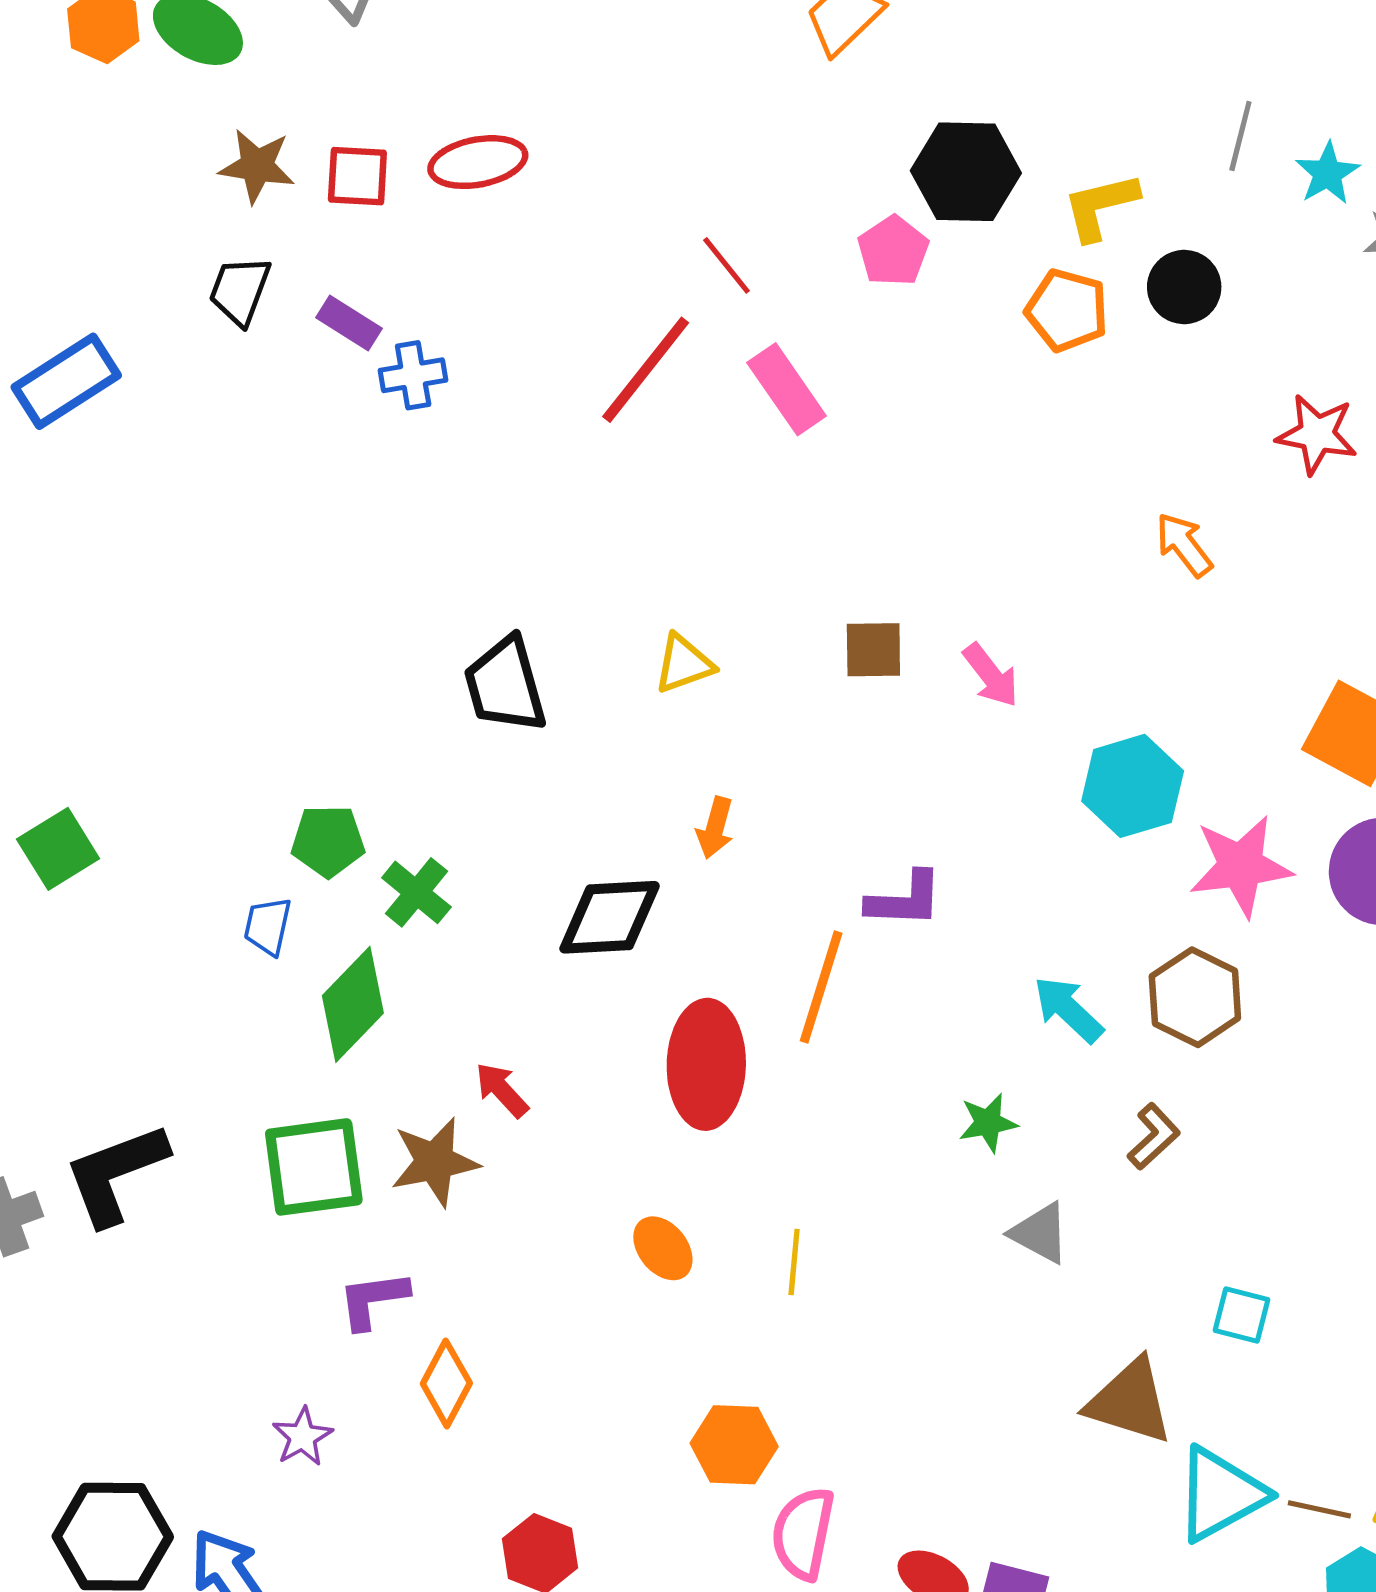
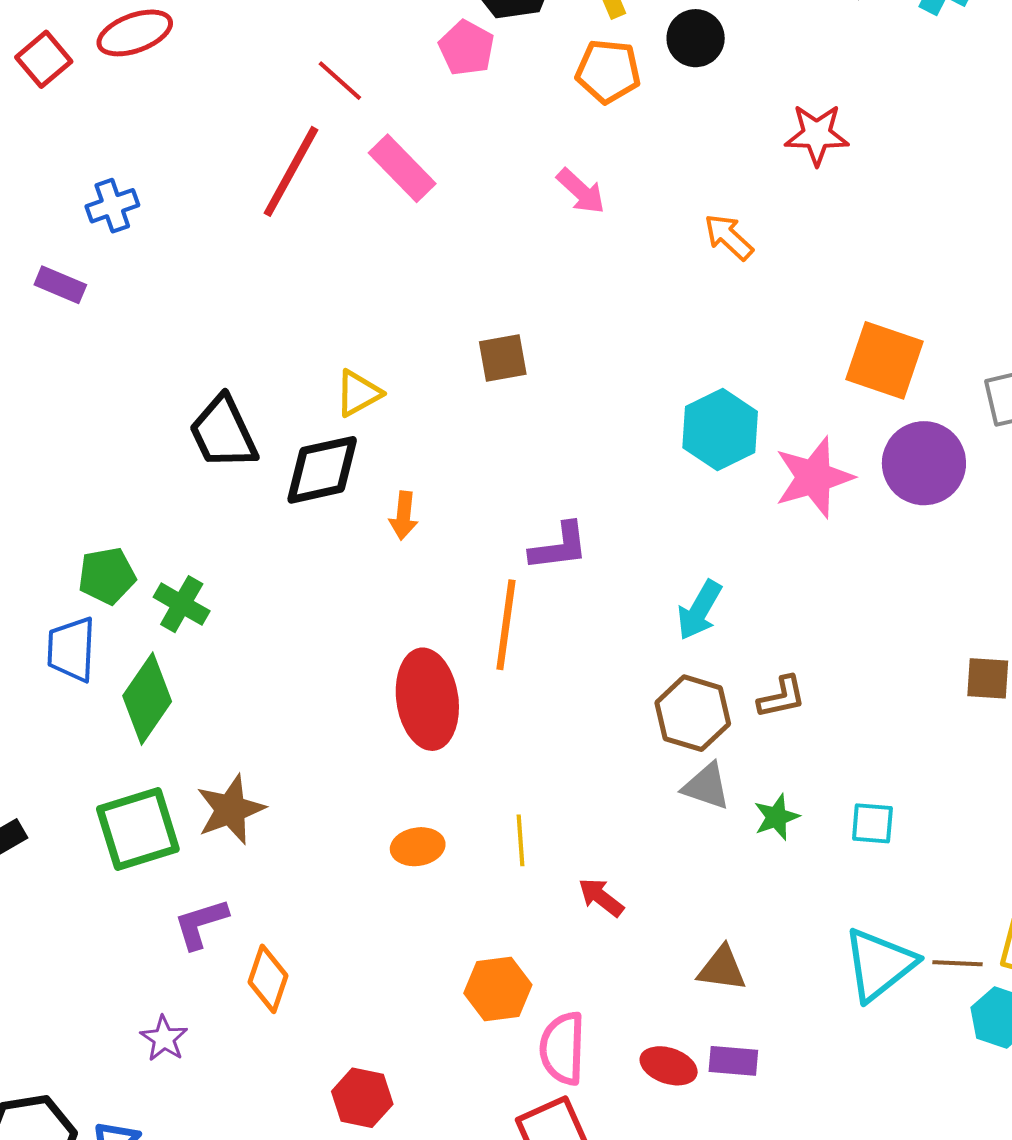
red square: (357, 176) -> (44, 59), turned -34
purple rectangle: (349, 323) -> (60, 285), moved
pink arrow: (991, 675) -> (581, 191), moved
black diamond: (610, 917) -> (322, 470), moved
blue trapezoid: (268, 926) -> (71, 649), size x1.4
brown hexagon: (1195, 997) -> (693, 713), moved
cyan arrow: (1068, 1009) -> (699, 610), turned -94
red arrow: (502, 1090) -> (601, 897), moved
green star: (988, 1123) -> (776, 817), moved
brown L-shape: (1154, 1136) -> (782, 697), turned 40
orange ellipse: (663, 1248) -> (418, 847), turned -51
brown triangle: (1130, 1401) -> (722, 969), moved, size x0.7

